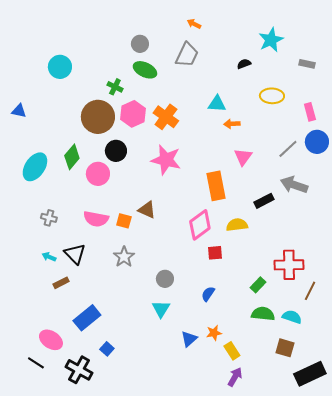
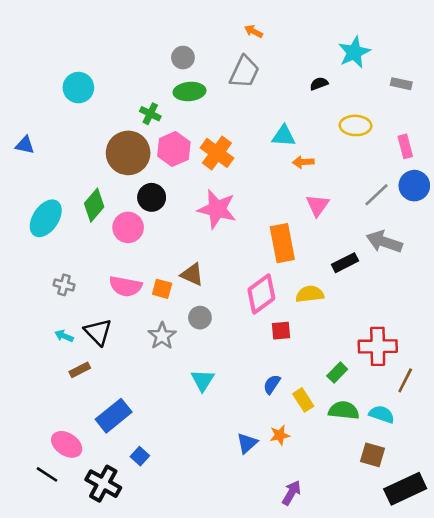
green ellipse: (145, 70) -> (190, 91), turned -30
gray circle: (165, 279) -> (200, 318), moved
cyan triangle: (161, 309) -> (203, 380), moved
yellow rectangle: (232, 351) -> (303, 400), moved
purple arrow: (235, 377) -> (291, 493), moved

